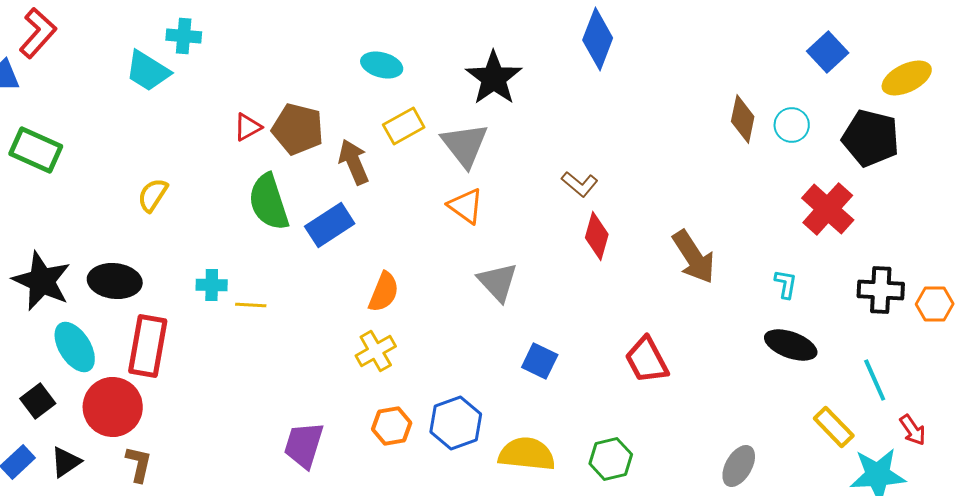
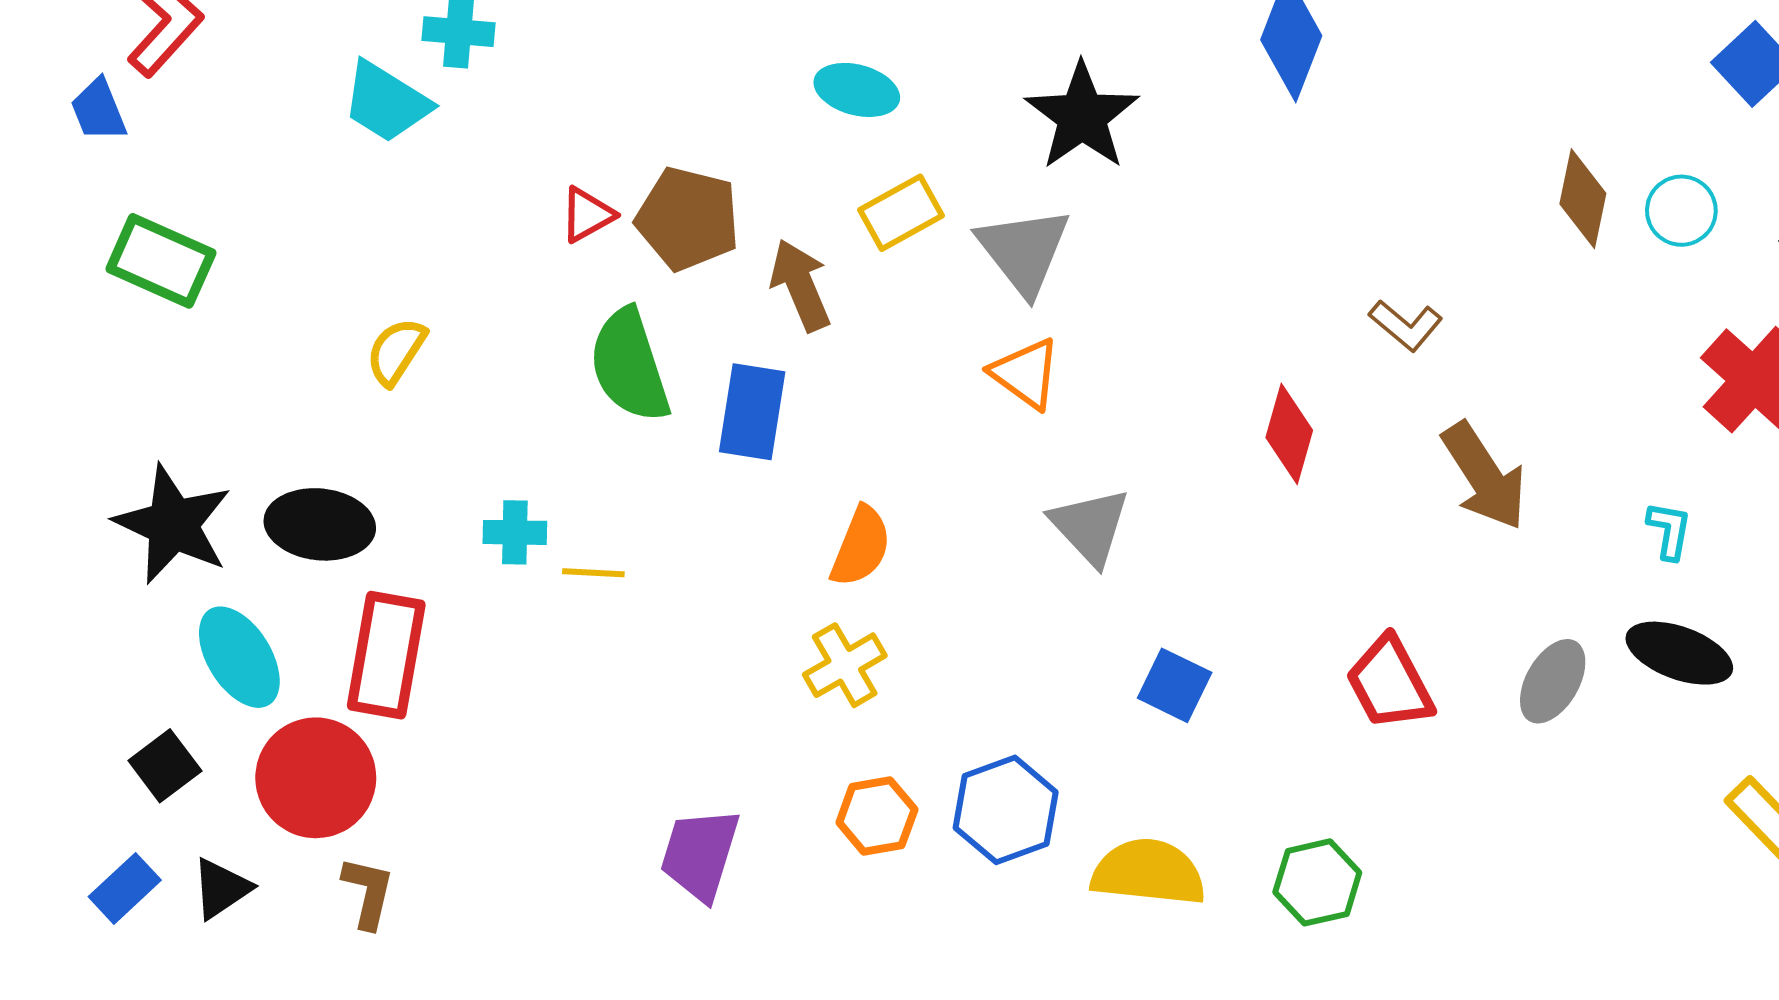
brown L-shape: (580, 184) -> (1406, 325), moved
blue rectangle: (330, 225) -> (752, 412), turned -48
gray ellipse: (739, 466) -> (1553, 681), moved

